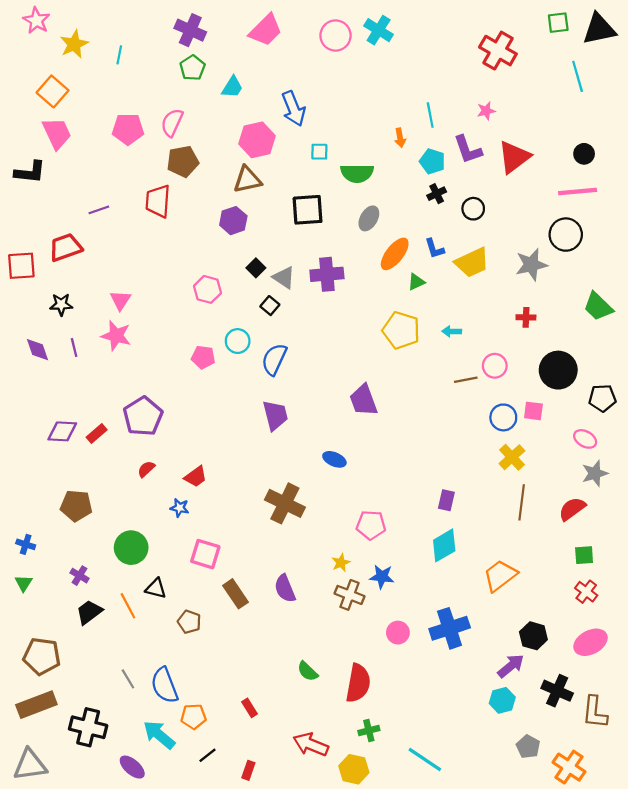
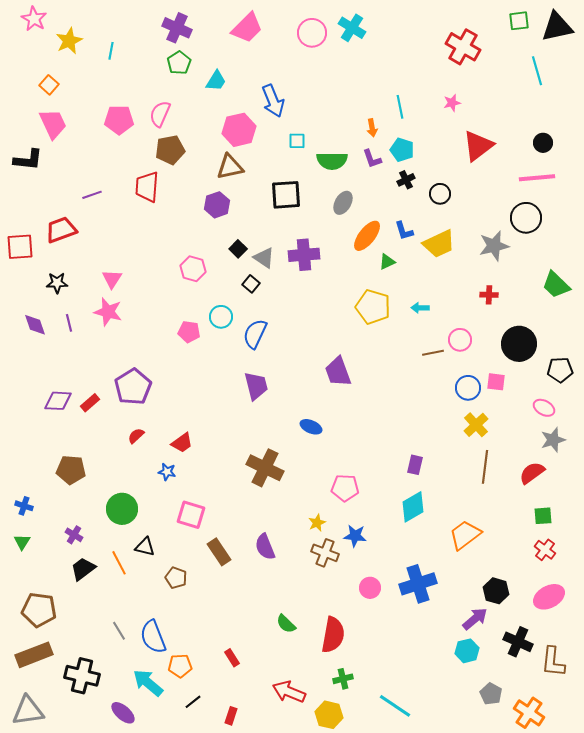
orange square: (53, 91) -> (49, 85), size x0.7
purple L-shape: (468, 150) -> (372, 159), moved, size x0.7

